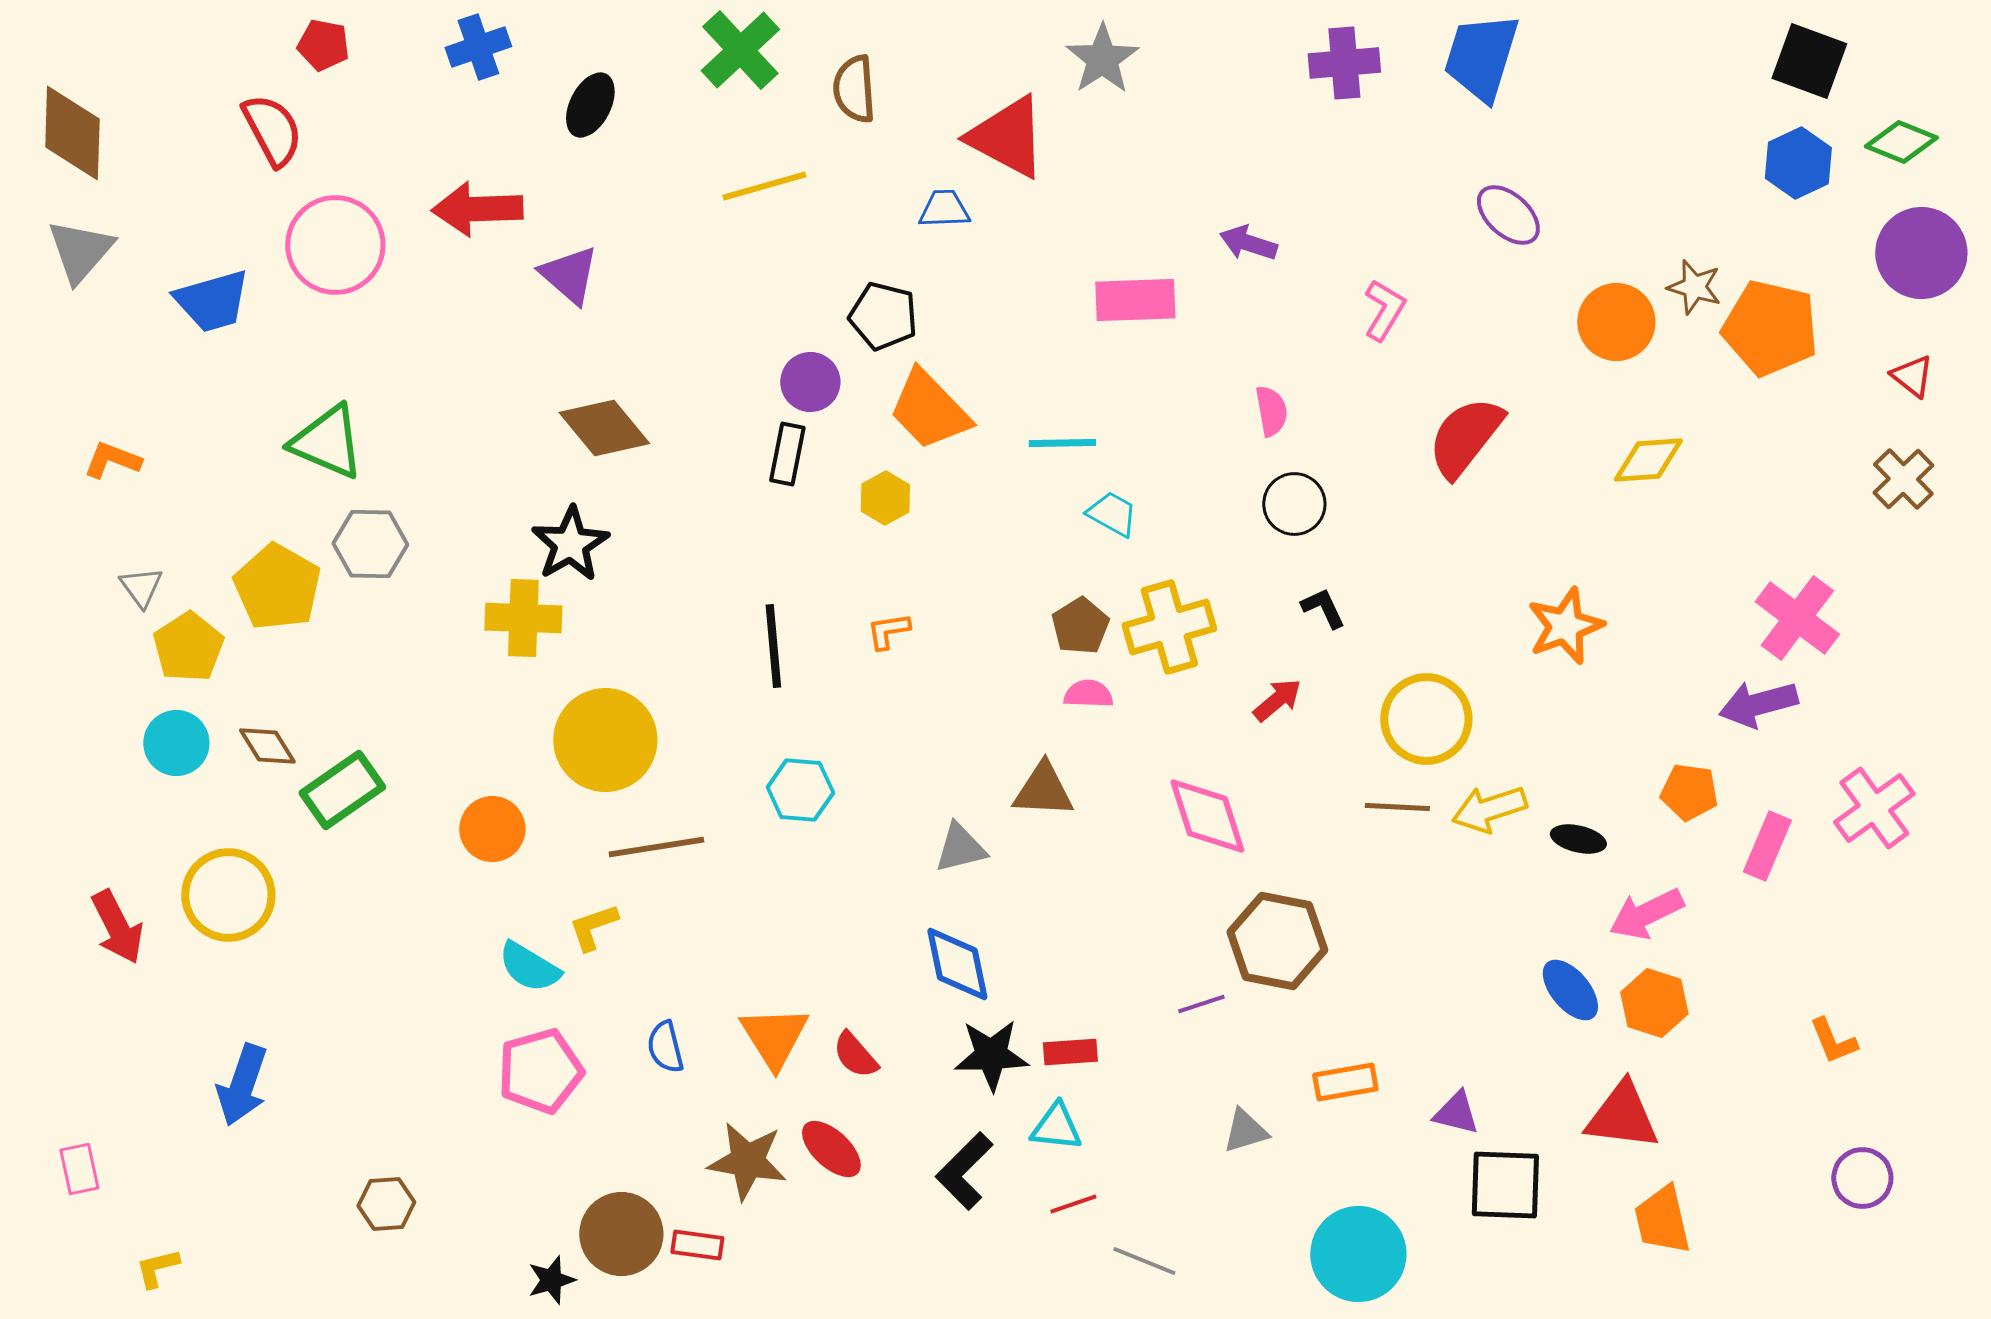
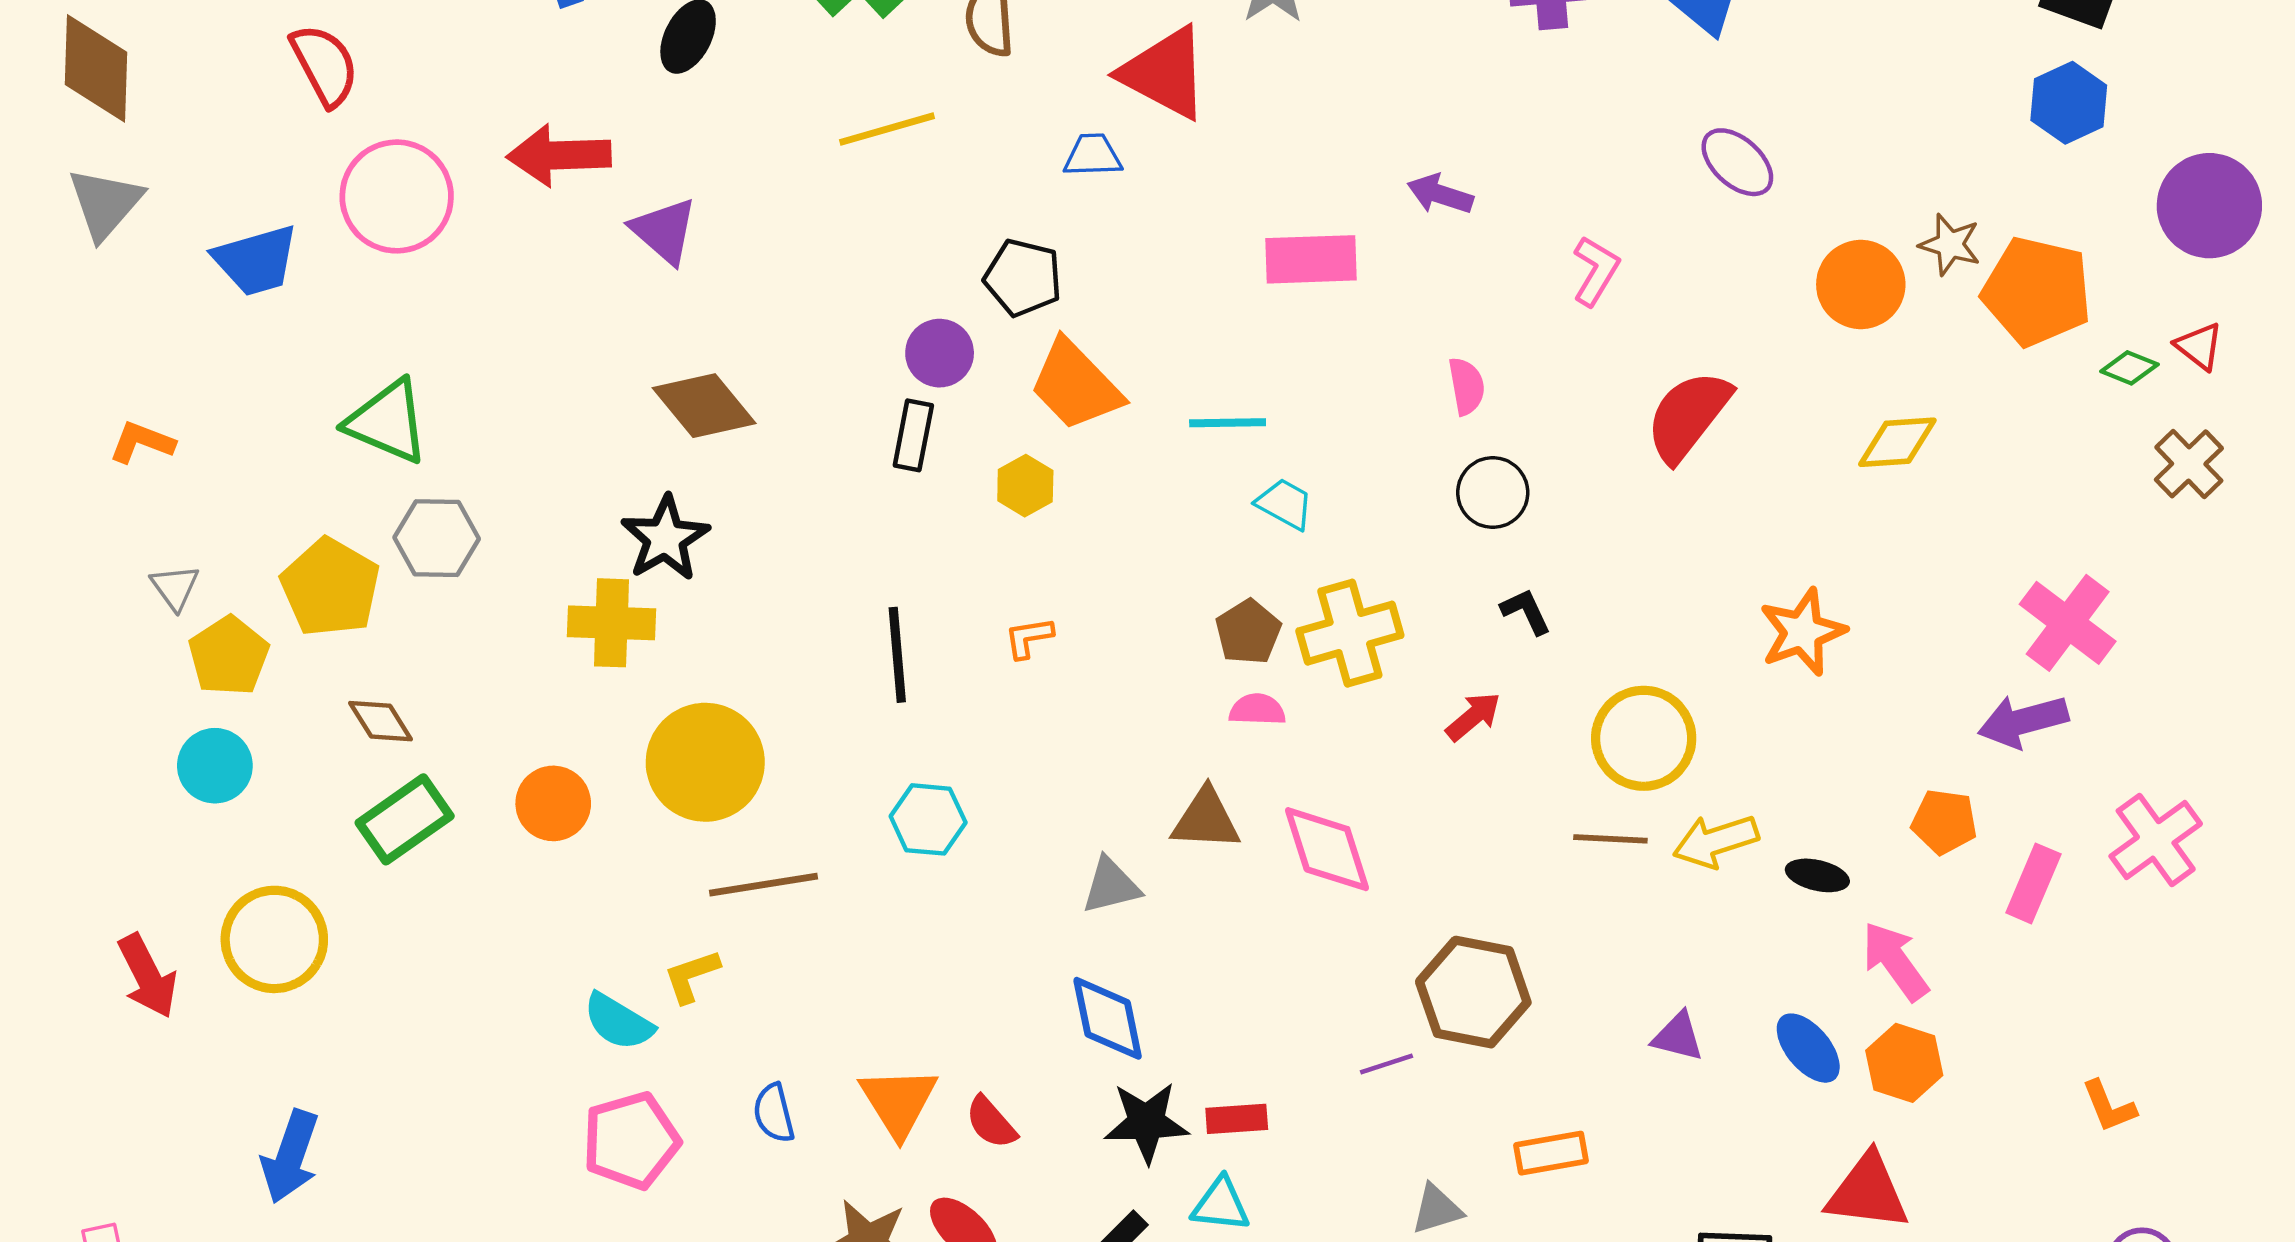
green diamond: (1901, 142) -> (2129, 368), moved, size x0.7
brown diamond: (267, 746) -> (381, 721), moved
pink diamond: (1207, 816) -> (1327, 849), moved
orange circle: (492, 829) -> (553, 803), moved
pink arrow: (1646, 914) -> (1895, 961), turned 80
purple triangle: (1456, 1113) -> (1678, 1037), moved

